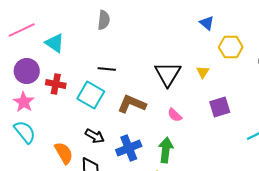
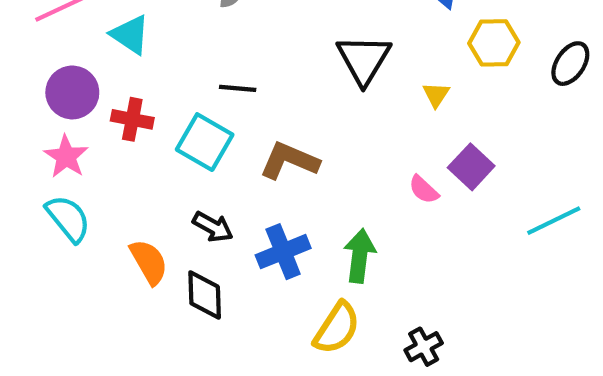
black triangle: (168, 74) -> (364, 59), moved
purple square: (220, 107) -> (471, 167), turned -30
pink semicircle: (175, 115) -> (424, 190), moved

